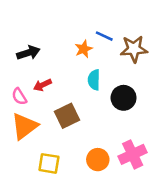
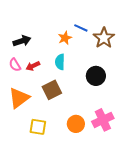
brown star: (134, 49) -> (104, 38), turned -30
cyan semicircle: (94, 80) -> (60, 62), moved
pink semicircle: (19, 97) -> (15, 65), moved

